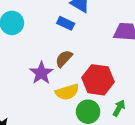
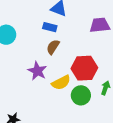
brown semicircle: (64, 59) -> (53, 47), moved

